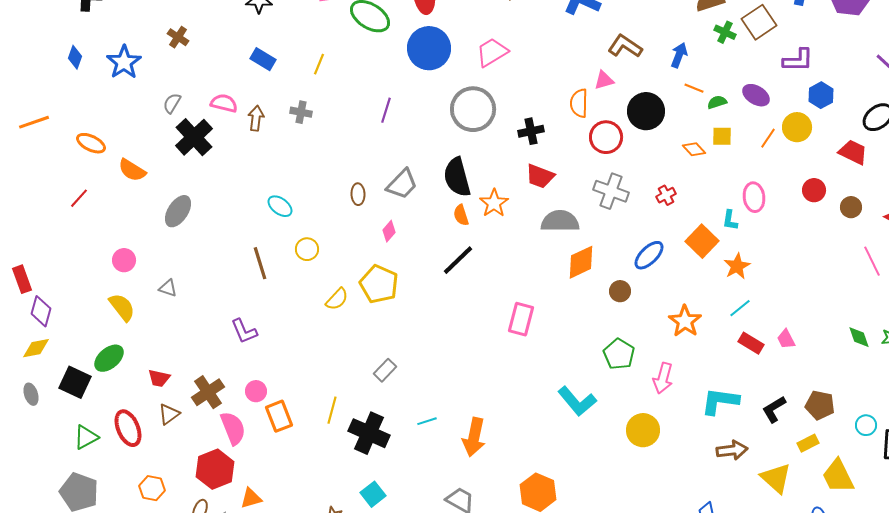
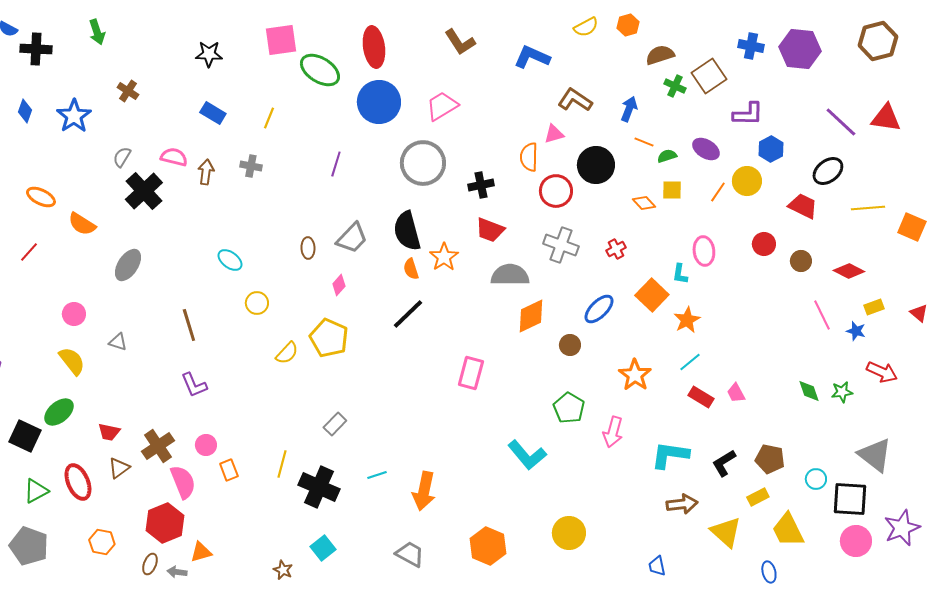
brown line: (260, 263) -> (189, 325), moved
orange rectangle: (279, 416) -> (229, 470), size x0.7
yellow circle: (643, 430) -> (569, 533), moved

